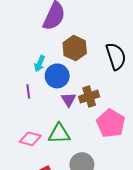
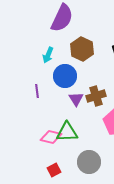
cyan arrow: (40, 64) -> (48, 55), moved
pink diamond: (30, 139) -> (51, 137), moved

